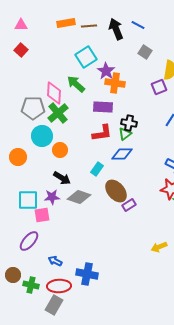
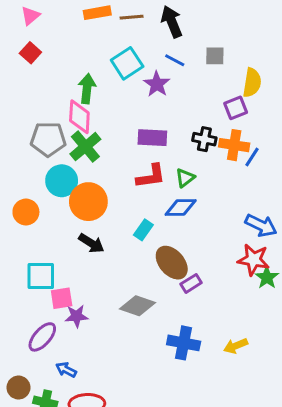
pink triangle: (21, 25) -> (30, 16), turned -40
blue line: (138, 25) -> (175, 60), moved
gray square: (145, 52) -> (215, 56), turned -32
orange cross: (115, 83) -> (234, 145), moved
green arrow: (76, 84) -> (87, 89), moved, turned 54
black cross: (129, 123) -> (204, 139), moved
orange circle: (60, 150) -> (88, 202), size x1.6
purple star: (52, 197) -> (76, 316), moved
gray diamond: (79, 197) -> (137, 306), moved
blue arrow: (55, 261) -> (66, 370), moved
blue cross: (87, 274) -> (184, 343), moved

